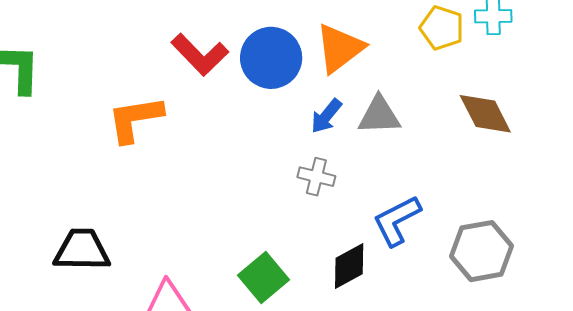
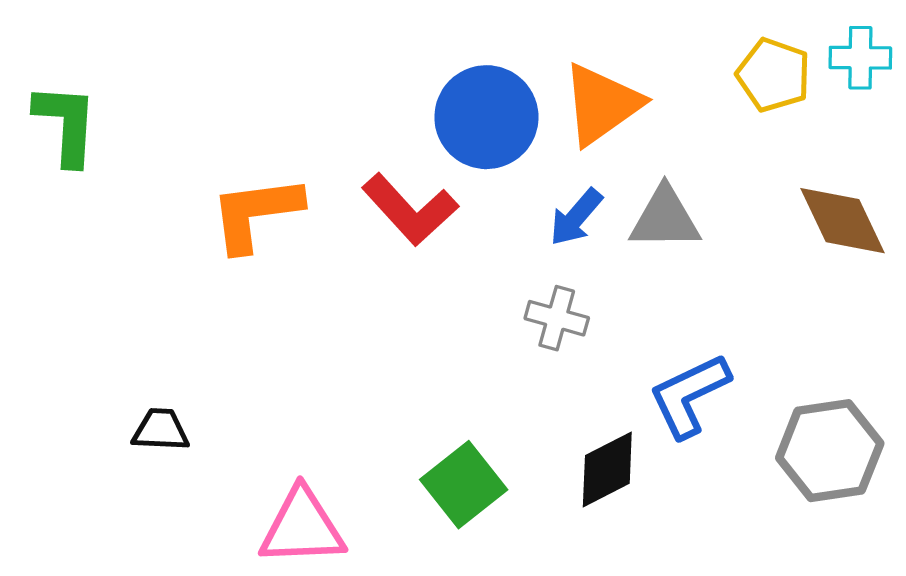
red L-shape: (200, 55) -> (410, 209), moved
black trapezoid: (82, 250) -> (161, 430), size x0.6

